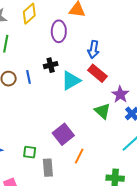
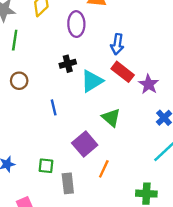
blue line: (28, 77) -> (54, 107), moved
purple star: (120, 94) -> (149, 84), moved
green triangle: (102, 111) -> (111, 118), moved

